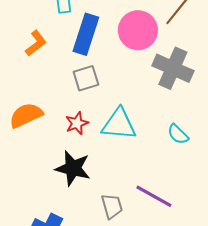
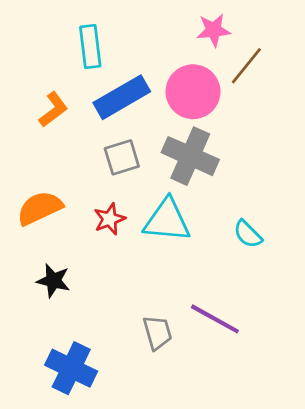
blue rectangle: (86, 34) -> (122, 97), turned 42
gray cross: (173, 68) -> (190, 156), moved
black star: (73, 168) -> (53, 281), moved, size x0.7

